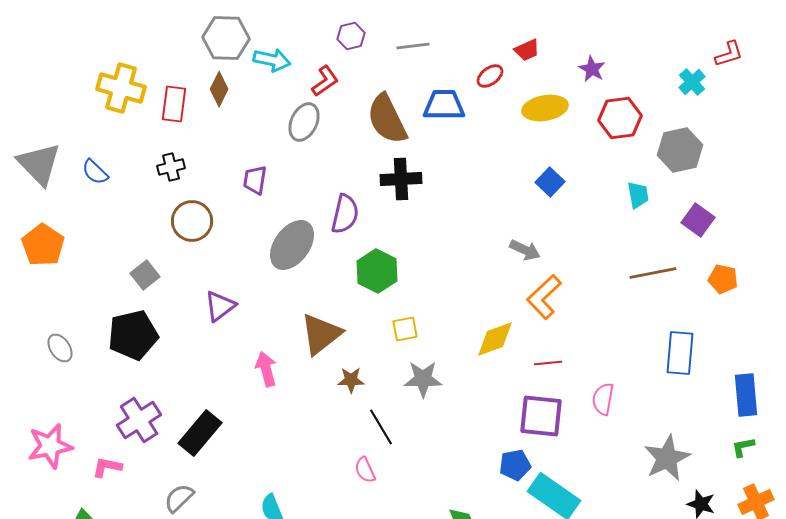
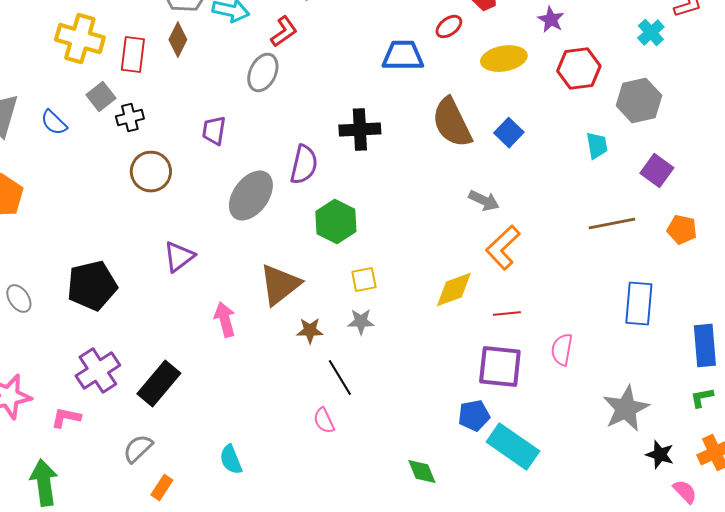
brown semicircle: (387, 119) -> (452, 123), moved
gray square: (145, 275) -> (101, 97), moved
gray star: (423, 379) -> (361, 322), moved, size x0.7

